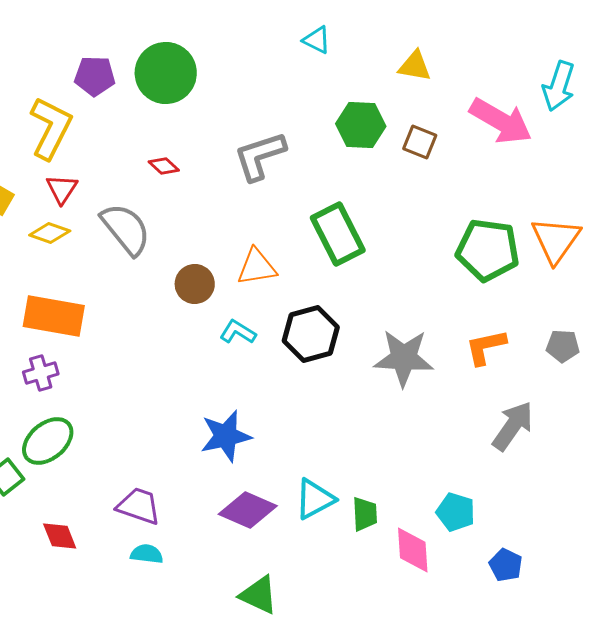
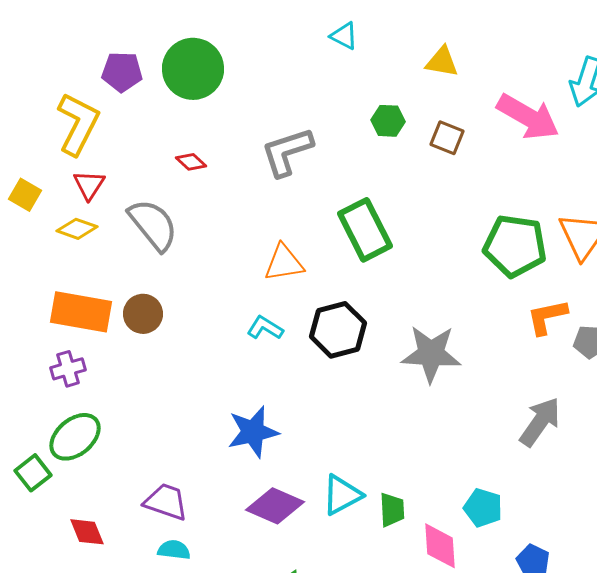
green hexagon: (361, 125) -> (388, 121), size x0.7
brown circle: (195, 284) -> (143, 314), moved
orange L-shape: (486, 347) -> (547, 317), moved

